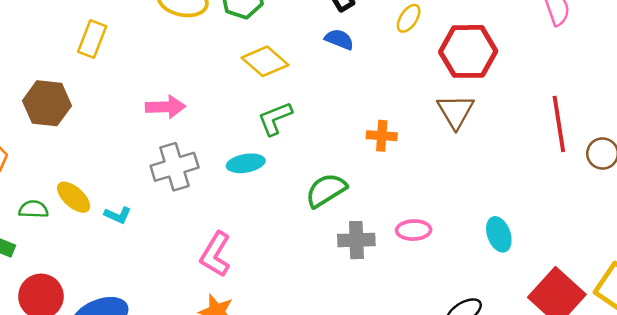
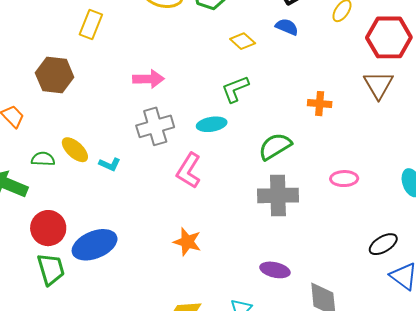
yellow diamond: (265, 61) -> (243, 41), moved, size x0.7
gray cross: (356, 240) -> (278, 195), moved, size x1.4
pink L-shape: (215, 254) -> (189, 171), moved

